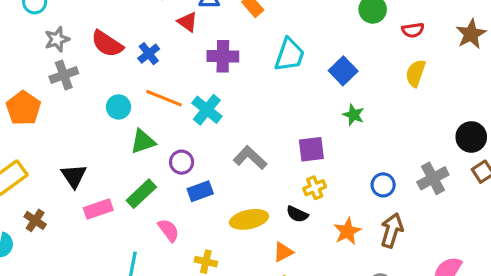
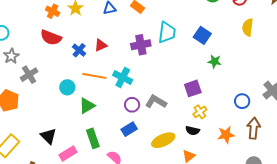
red triangle: (187, 22) -> (101, 45), moved, turned -48
gray star: (57, 39) -> (11, 56), moved
red semicircle: (107, 44) -> (51, 38), moved
purple cross: (223, 56) -> (141, 45), moved
purple circle: (182, 162) -> (132, 105), moved
green rectangle: (141, 194) -> (93, 138), turned -54
orange star: (347, 231) -> (226, 135), turned 30

